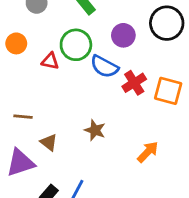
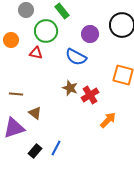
green circle: (76, 45) -> (46, 31), moved
red cross: (134, 83) -> (90, 95), moved
brown star: (95, 130) -> (70, 88), moved

